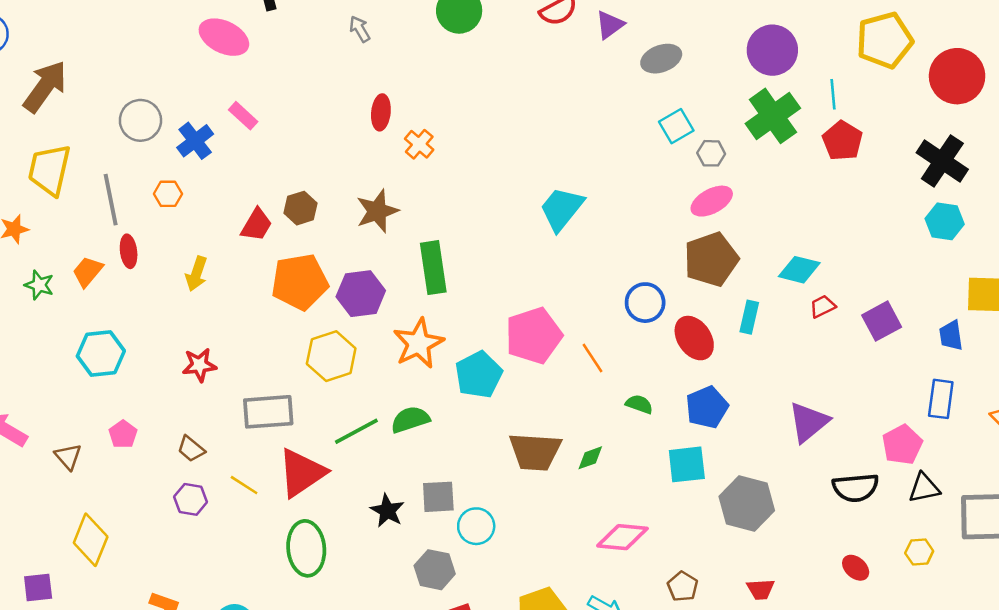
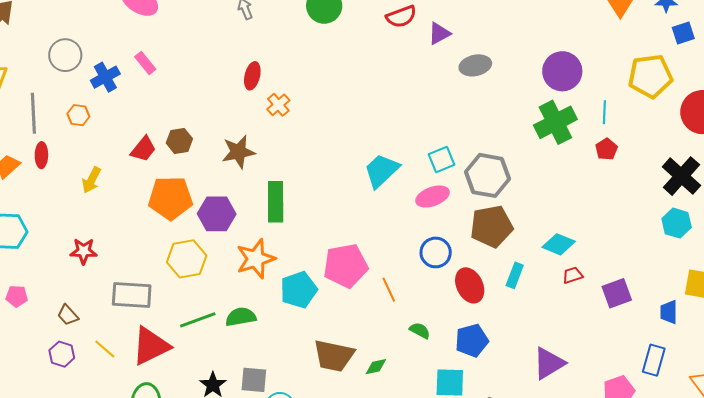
cyan square: (676, 126) -> (441, 159), moved
red pentagon: (842, 141) -> (606, 149), size x0.7
gray hexagon: (711, 153) -> (487, 175), moved, size x2.0
pink ellipse: (712, 201) -> (433, 196), moved
pink pentagon: (123, 434) -> (17, 296), turned 30

